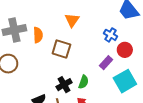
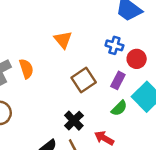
brown square: (61, 49) -> (84, 80), moved, turned -36
green semicircle: (84, 82) -> (119, 108), moved, turned 40

